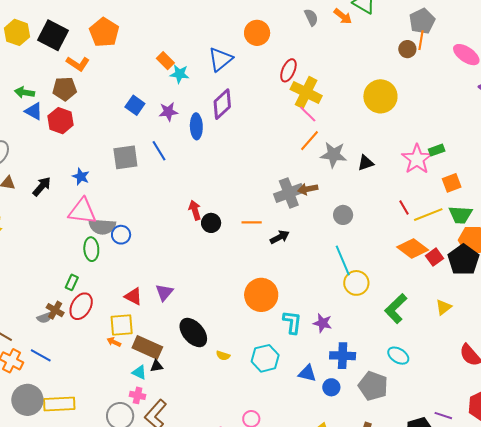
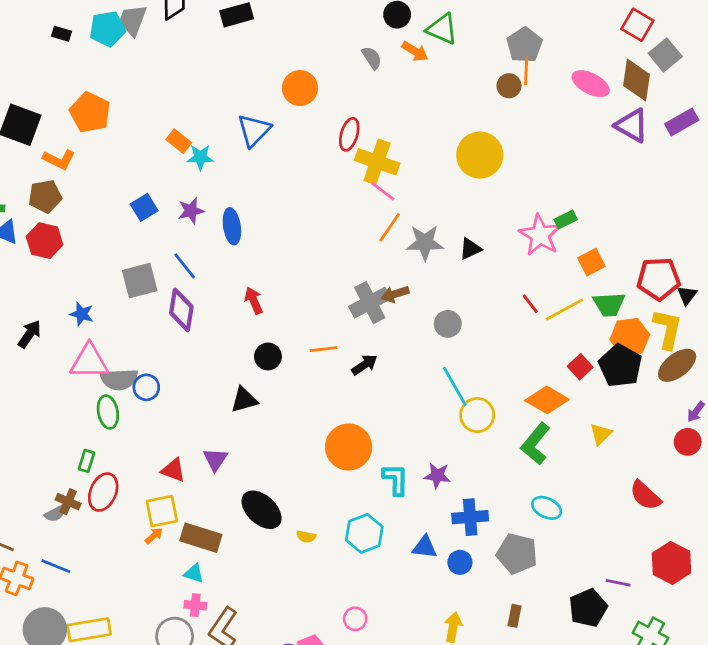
purple diamond: (222, 104) -> (181, 310), moved, turned -32
blue square: (135, 105) -> (144, 207), turned 30
red arrow: (195, 210) -> (254, 301), moved
orange diamond: (413, 248) -> (547, 400), moved
orange arrow: (114, 342) -> (154, 536), turned 120
black triangle: (156, 366) -> (244, 400), moved, size x1.5

